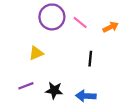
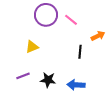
orange arrow: (111, 27) -> (98, 36), moved

